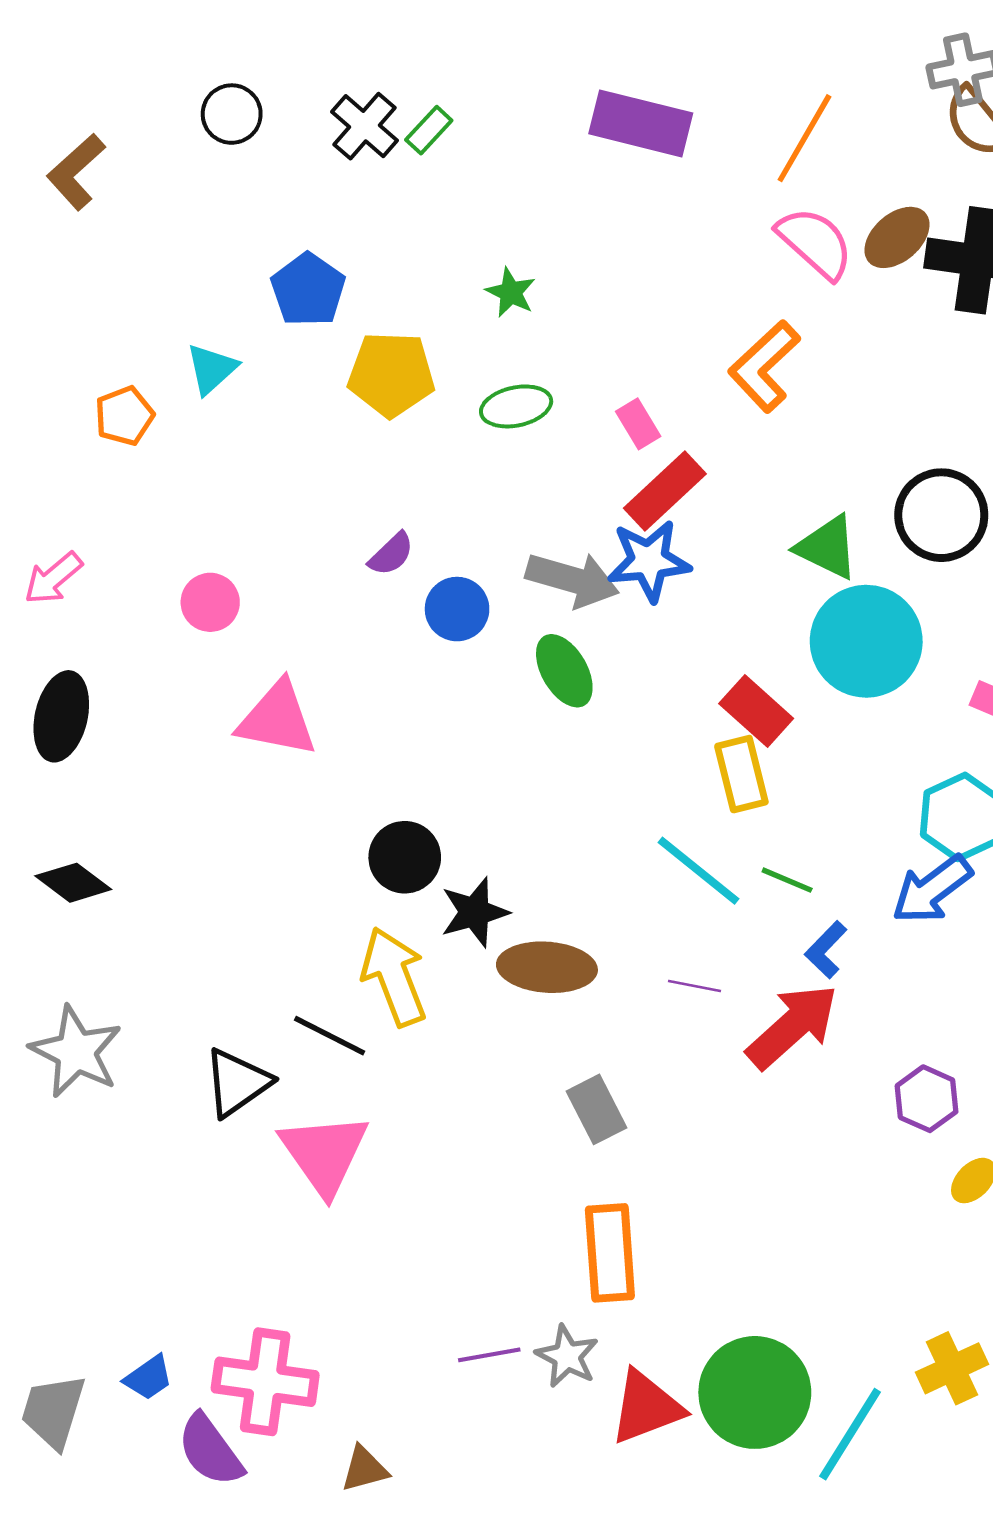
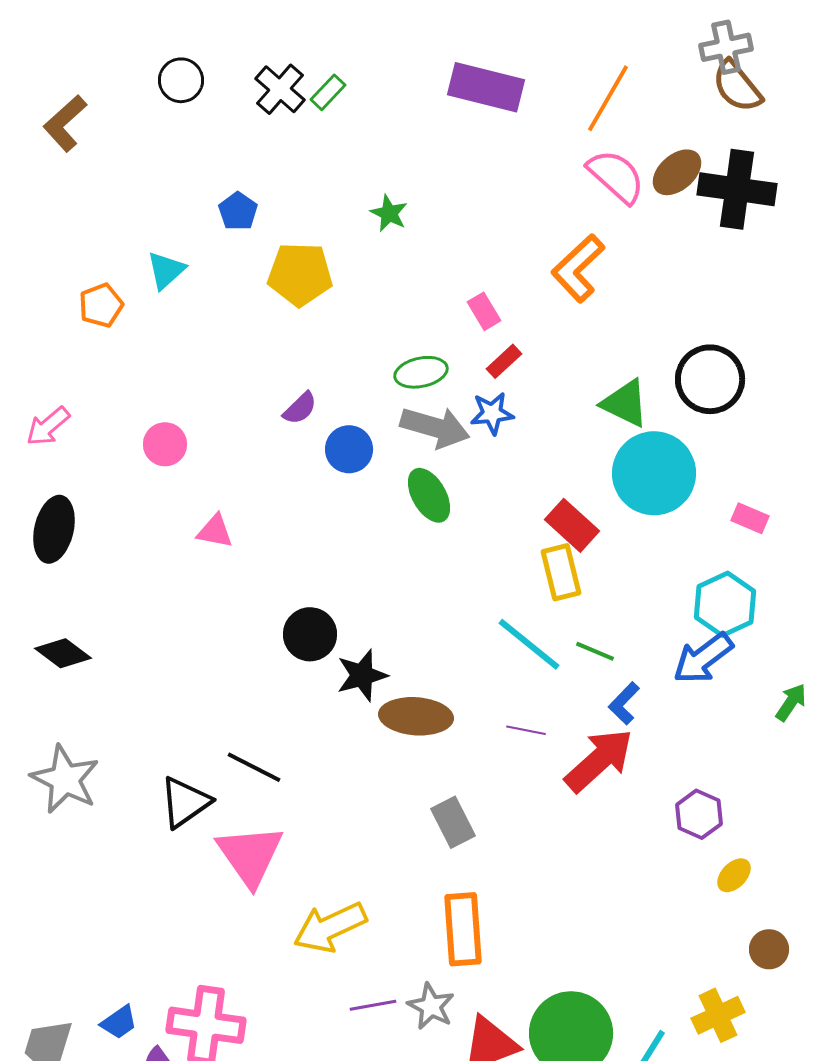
blue pentagon: (308, 290) -> (238, 211), size x0.7
green ellipse: (516, 406) -> (421, 372), moved
red rectangle: (665, 491) -> (504, 361), size x0.6
blue star: (649, 561) -> (492, 413), size x0.7
pink triangle: (277, 719) -> (215, 531), size x0.6
yellow arrow: (394, 977) -> (330, 927), moved, turned -94

